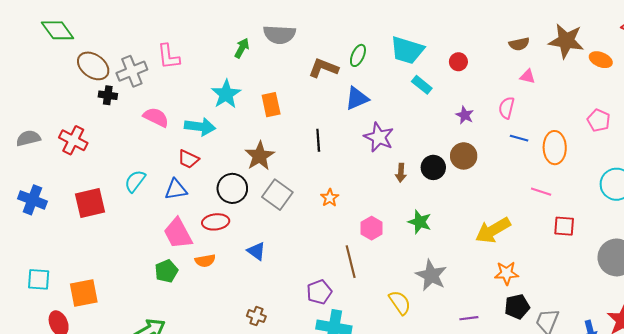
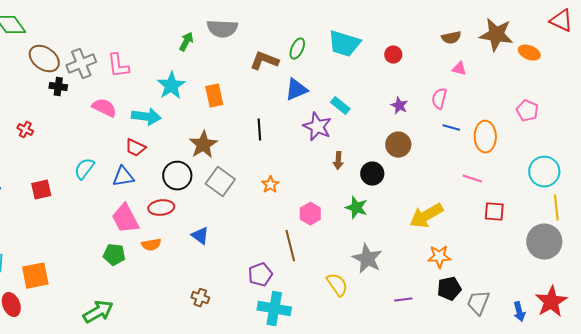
pink L-shape: (169, 57) -> (118, 66), moved
cyan rectangle: (422, 85) -> (340, 106), moved
red cross: (73, 140) -> (25, 130), size x0.6
black circle: (433, 167) -> (372, 174), moved
red square: (90, 203) -> (41, 190), size x0.7
green pentagon: (166, 271) -> (114, 255), turned 30

